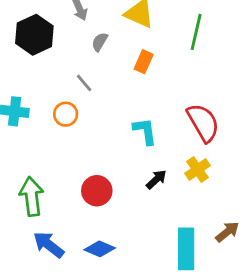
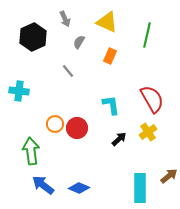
orange circle: (66, 114) -> (55, 124), moved
red circle: (97, 191) -> (77, 128), moved

